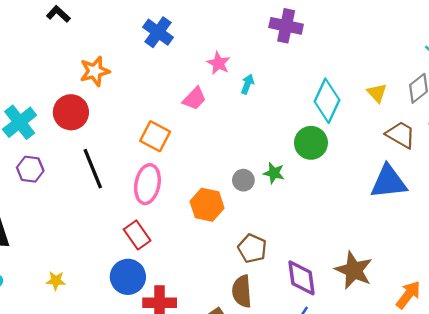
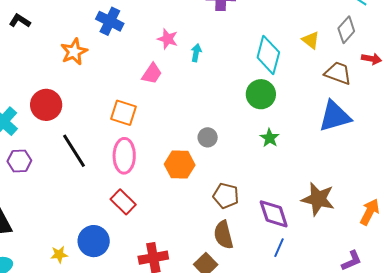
orange star: (95, 71) -> (74, 52), moved
green star: (274, 173) -> (270, 138), moved, turned 30
blue circle: (128, 277) -> (94, 241), moved

